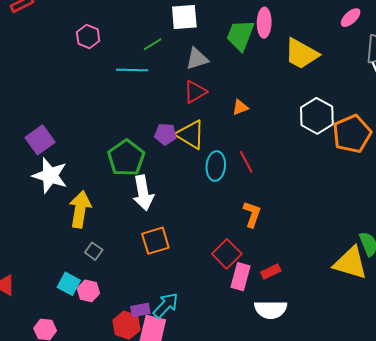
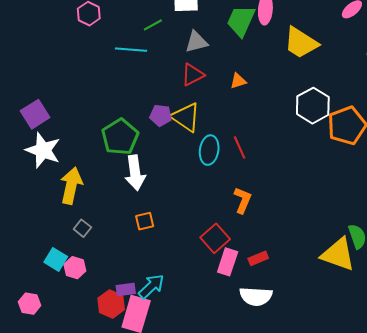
orange triangle: (240, 107) -> (238, 81), moved
orange square: (155, 241) -> (145, 221), size x0.7

